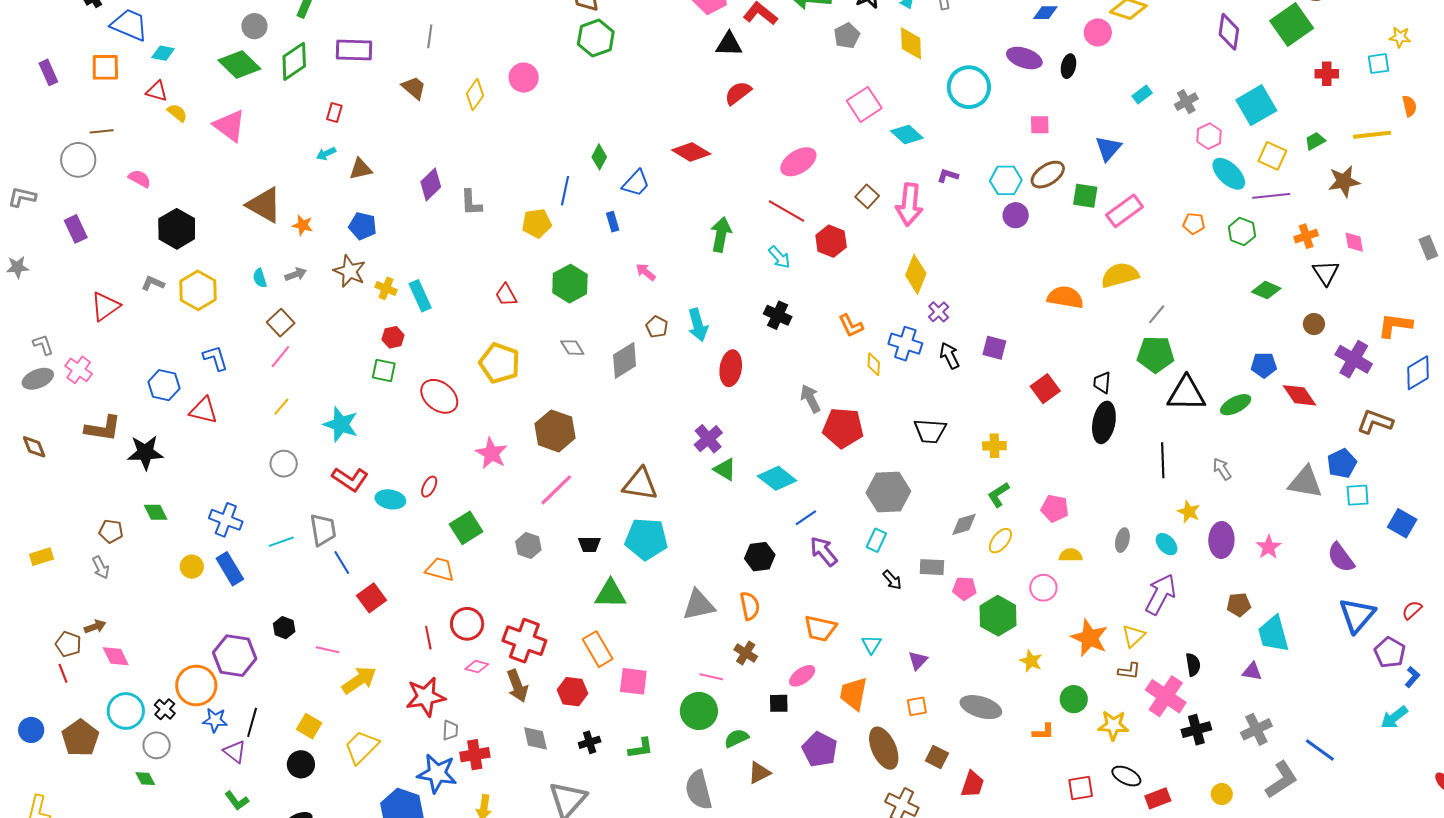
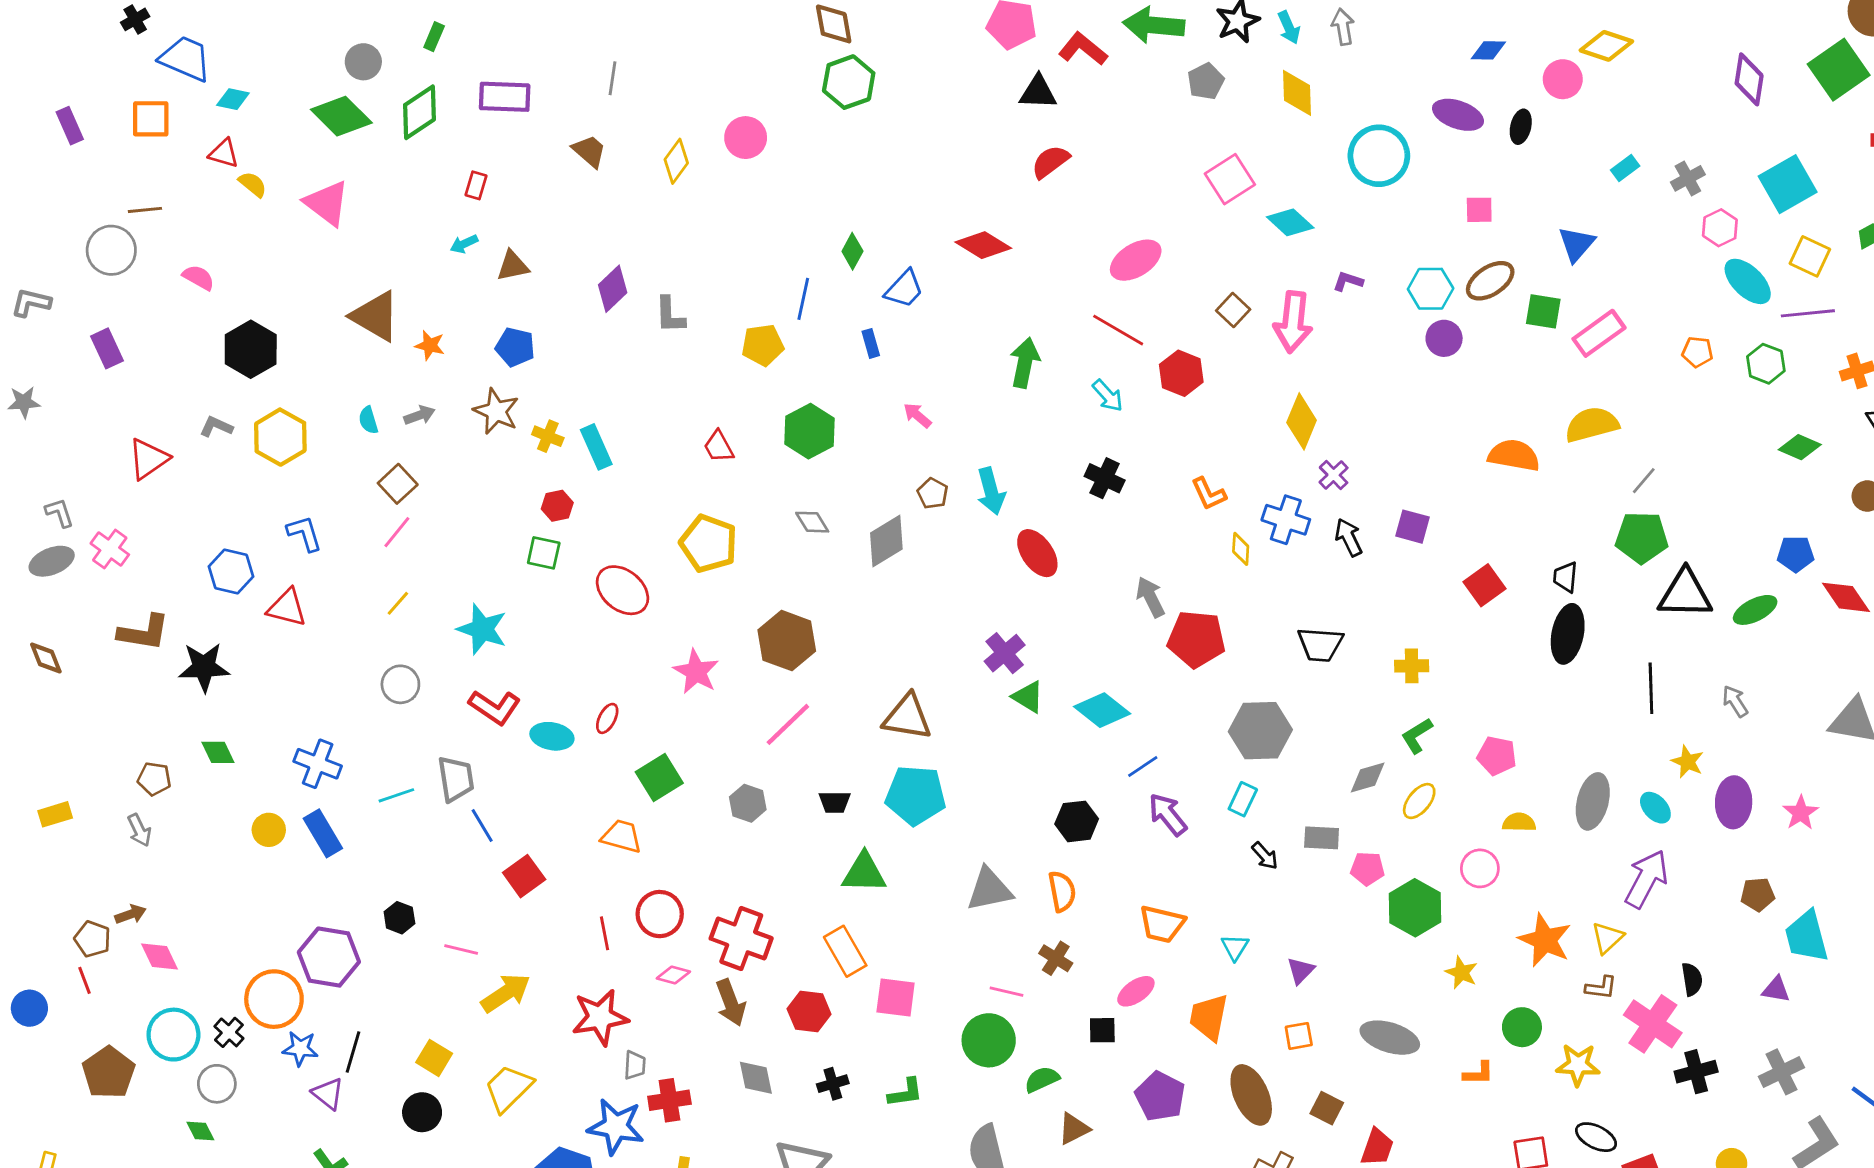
red ellipse: (731, 368) -> (1037, 553), turned -44
gray ellipse: (1122, 540) -> (1593, 801), size x1.6
blue circle: (31, 730) -> (29, 1008), moved

